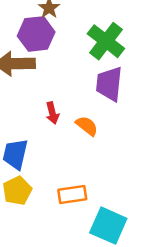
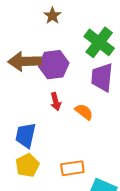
purple hexagon: (36, 34) -> (54, 65), moved

